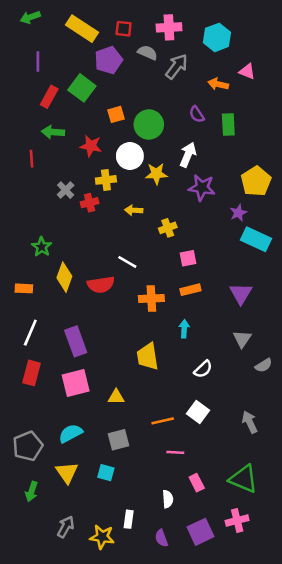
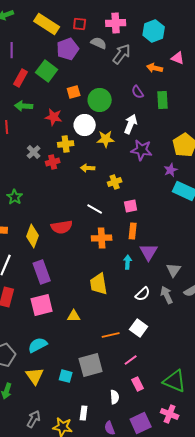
white line: (127, 262) -> (95, 209), moved
yellow diamond: (64, 277) -> (33, 236), moved
orange rectangle: (190, 290) -> (133, 231), turned -70
purple triangle: (241, 293) -> (149, 252), moved
gray arrow: (250, 422) -> (167, 295), moved
gray square: (119, 440) -> (91, 365), moved, size x1.4
pink line: (175, 452) -> (131, 360), moved, turned -40
pink cross: (237, 520) -> (170, 414), turned 36

